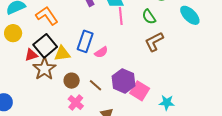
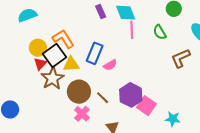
orange L-shape: (47, 16) -> (63, 39), moved
yellow circle: (13, 33) -> (38, 48), moved
brown L-shape: (154, 42) -> (181, 58), moved
red triangle: (31, 55) -> (40, 64), turned -32
brown circle: (72, 81) -> (79, 92), size x1.5

